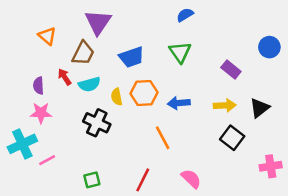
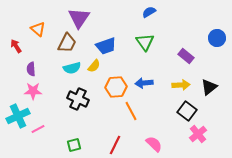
red arrow: (65, 77) -> (16, 46), moved
orange hexagon: (144, 93) -> (116, 87), moved
yellow semicircle: (117, 97) -> (94, 66), moved, turned -128
pink cross: (271, 166) -> (198, 134), moved, turned -30

